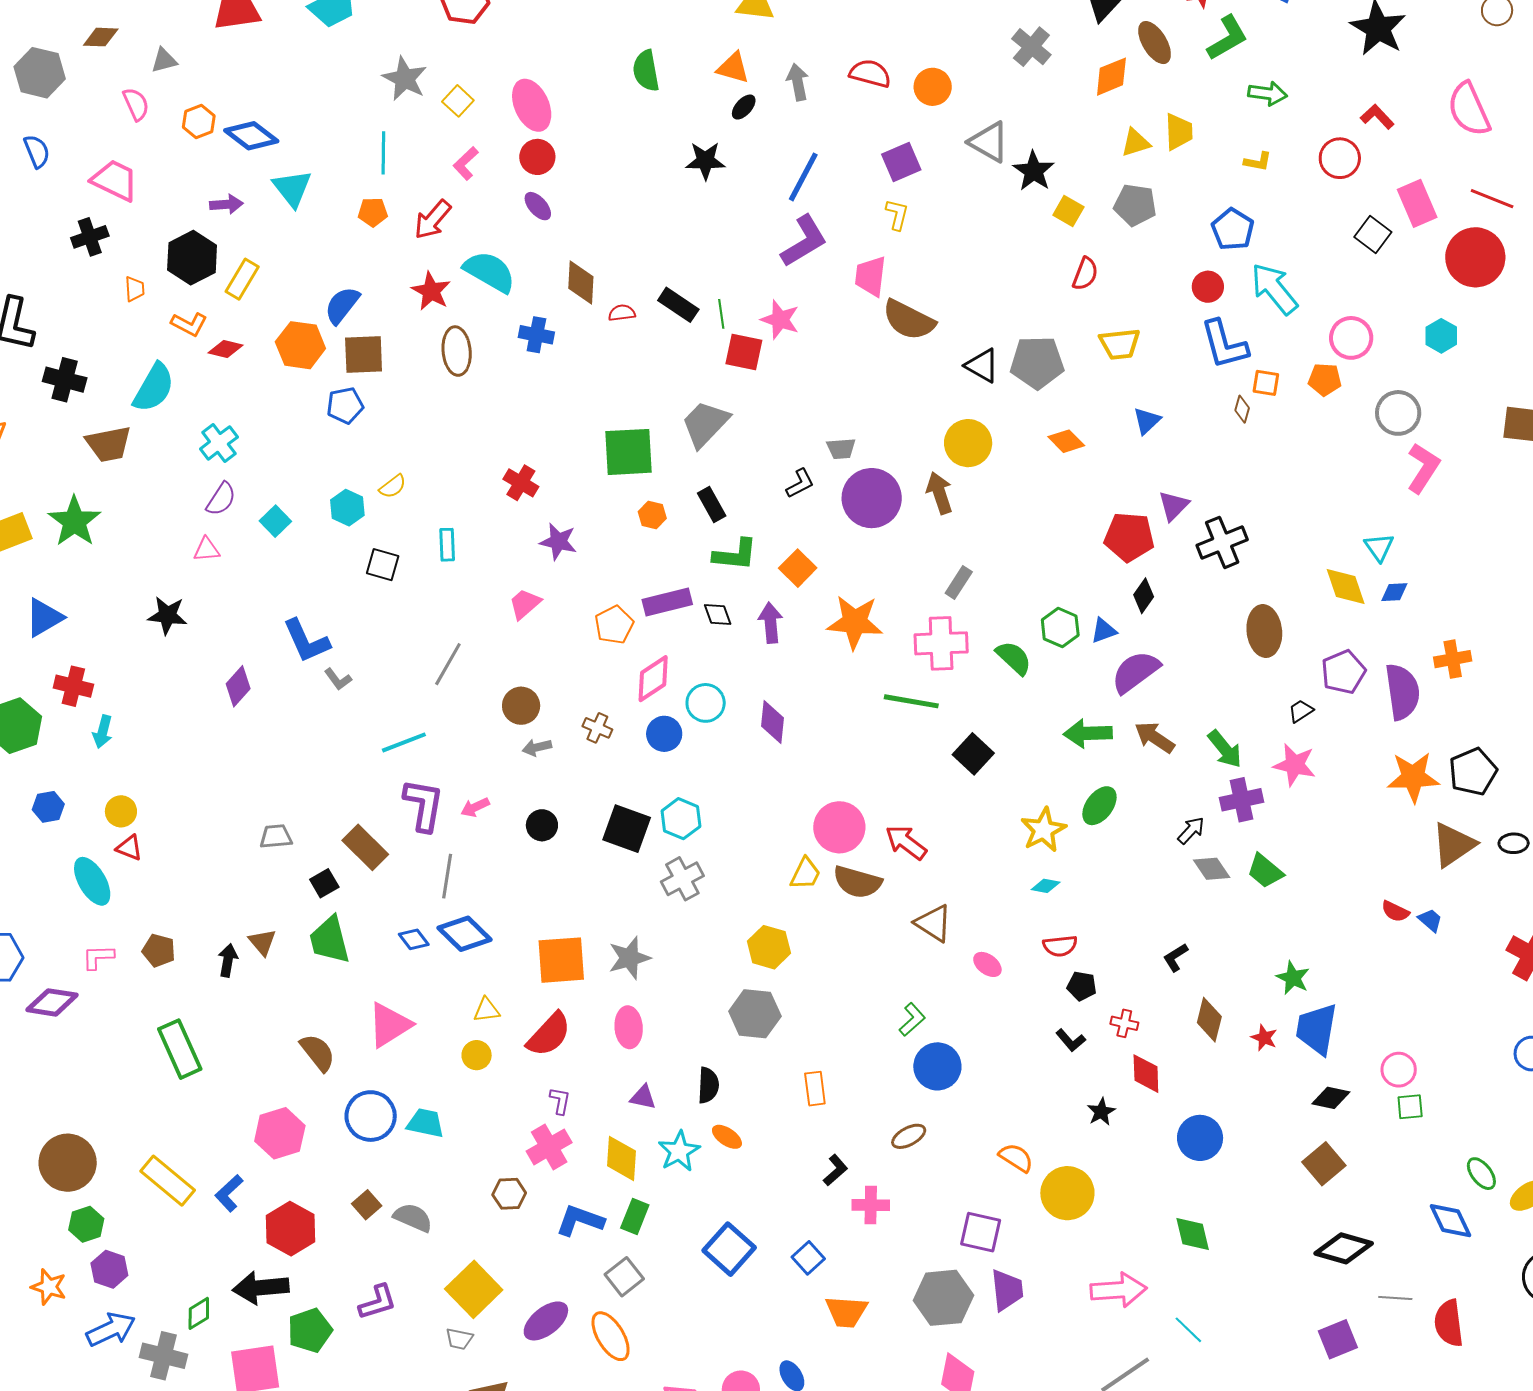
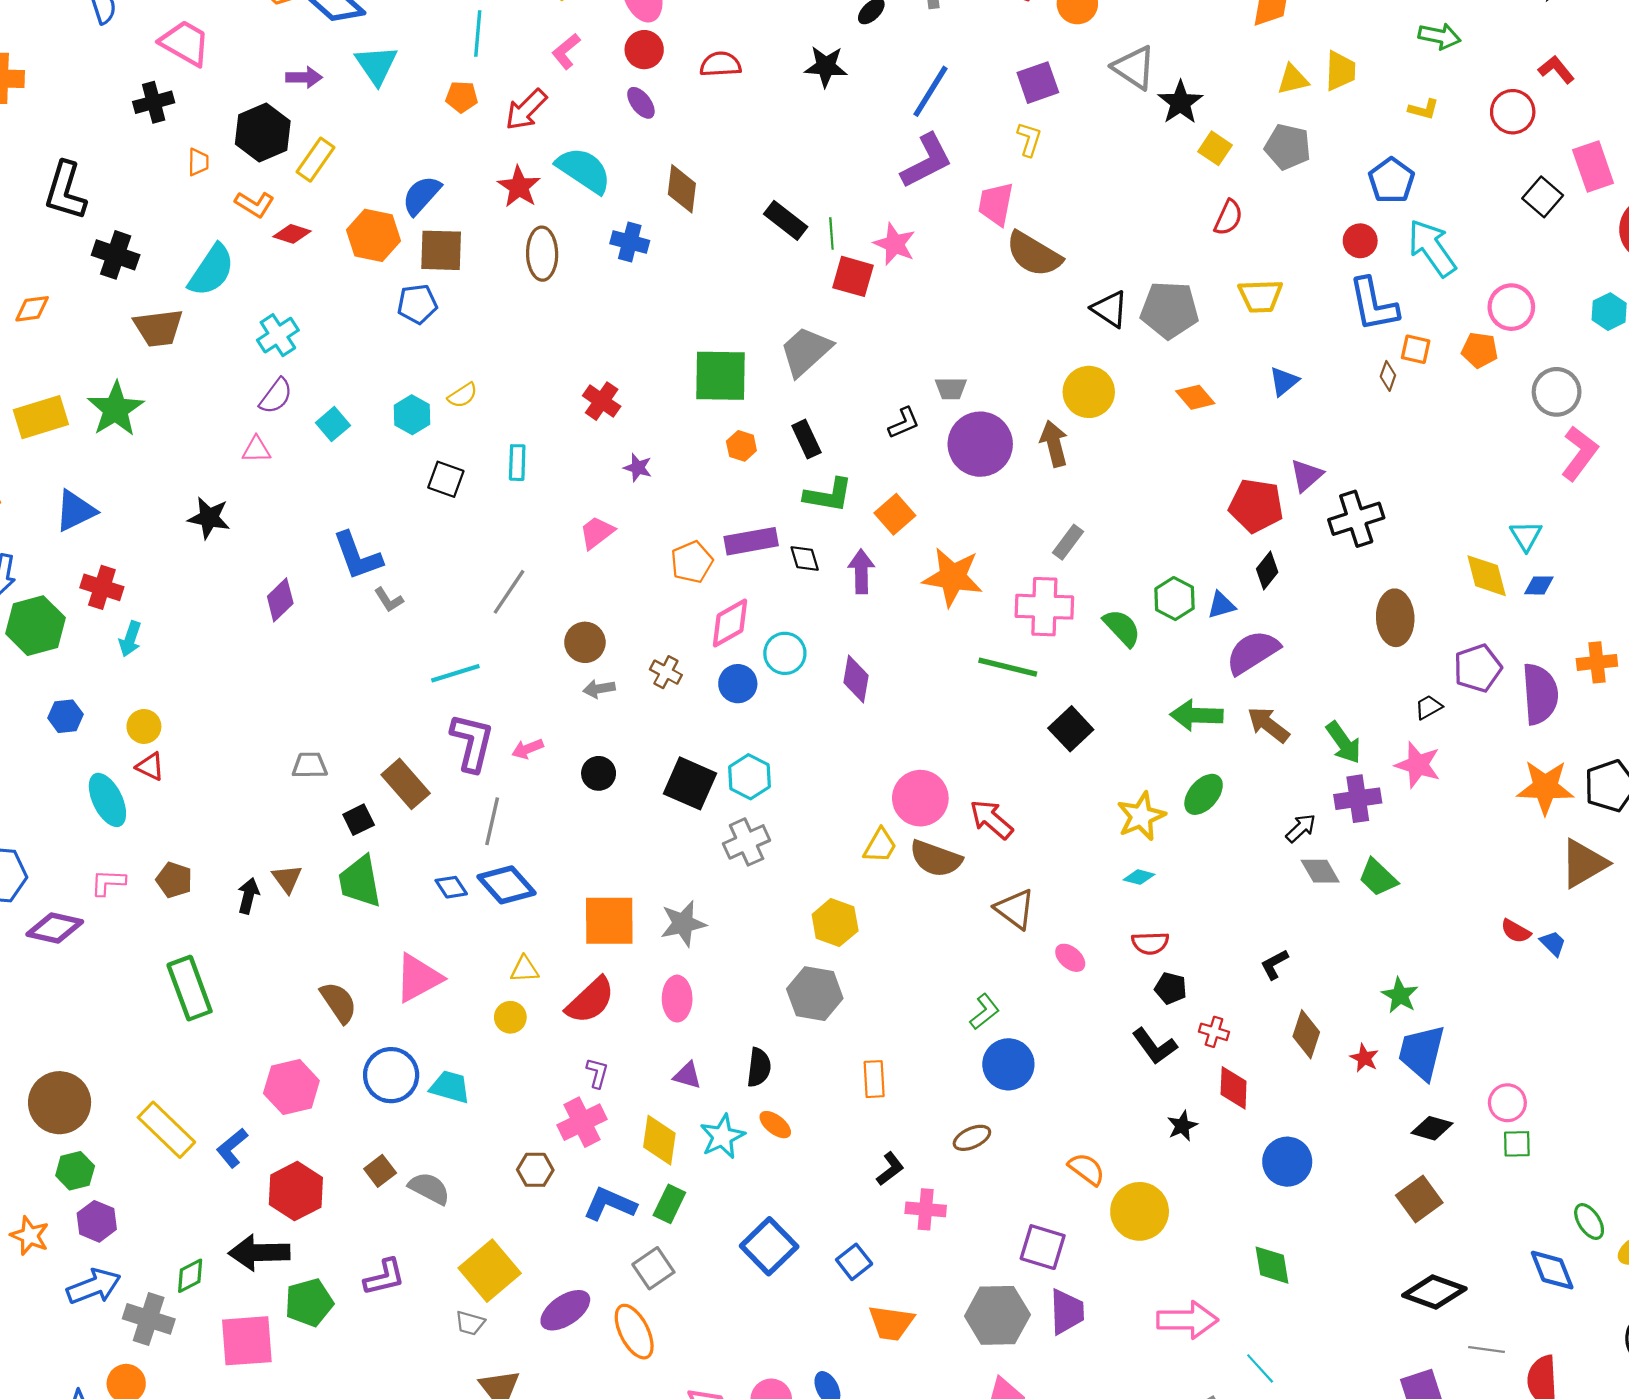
red semicircle: (622, 313) -> (720, 64), moved, size x1.4
purple star: (558, 542) -> (638, 468), size x0.7
black L-shape: (1071, 1040) -> (1155, 1046), size x1.4

